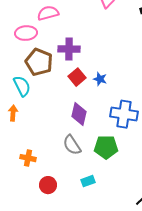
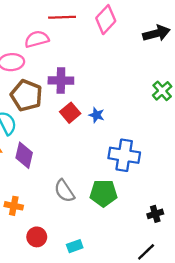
purple diamond: (79, 114) -> (24, 155), moved
cyan rectangle: (88, 181) -> (75, 246), moved

